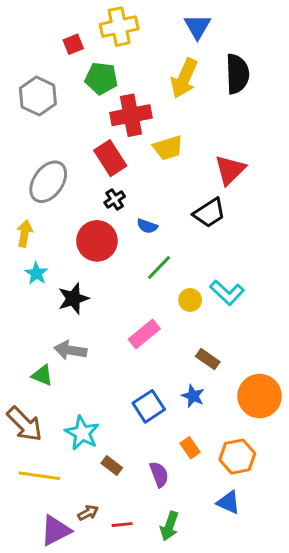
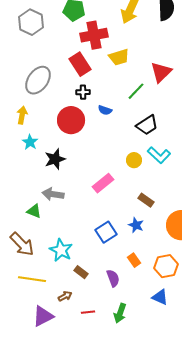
black cross: (115, 199) -> (83, 92), turned 32
black trapezoid: (209, 213) -> (147, 125), moved
green line: (159, 267) -> (136, 91), moved
brown arrow: (88, 513) -> (65, 296), moved

